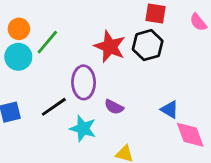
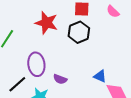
red star: (110, 47) -> (46, 23), moved

